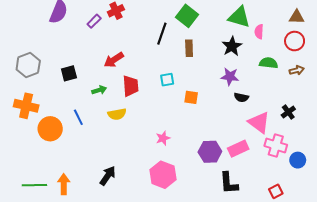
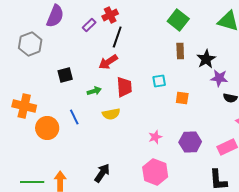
black line: (162, 34) -> (117, 37), moved
black star: (232, 46) -> (206, 59), moved
gray hexagon: (28, 65) -> (30, 44), moved
purple hexagon: (210, 152) -> (190, 142), moved

